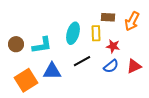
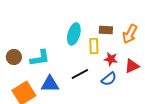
cyan ellipse: (73, 33) -> (74, 34), moved
red triangle: (134, 66) -> (132, 66), moved

